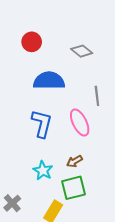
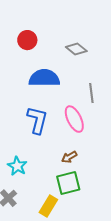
cyan star: (43, 171) -> (17, 166), moved

